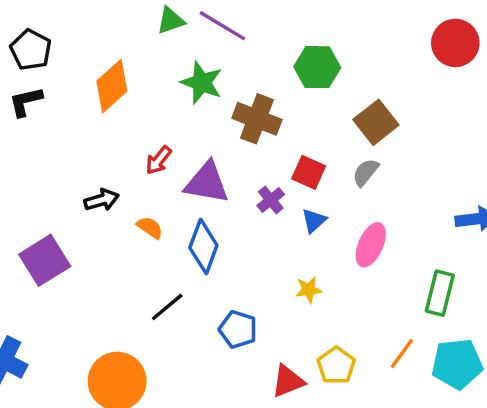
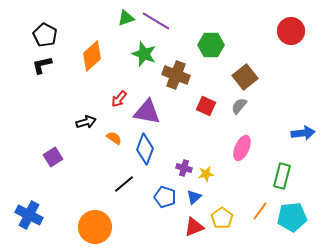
purple cross: (271, 200) -> (184, 168), moved, turned -35
blue triangle: (314, 221) -> (194, 197), moved
purple square: (45, 260) -> (53, 157), size x0.7

